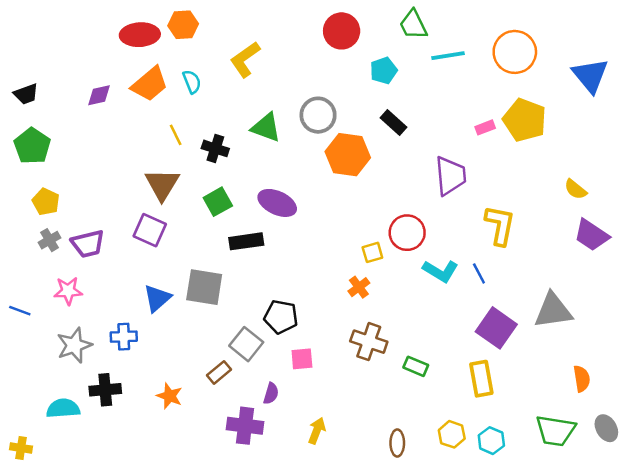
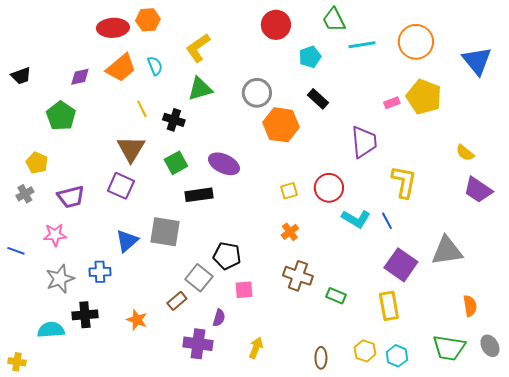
green triangle: (266, 127) -> (200, 89), moved, turned -36
green pentagon: (32, 146) -> (61, 116), moved
gray cross: (49, 240) -> (25, 194), moved
yellow square: (372, 252) -> (289, 191), moved

